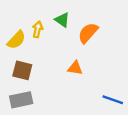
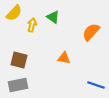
orange semicircle: (88, 33) -> (91, 32), moved
yellow semicircle: (16, 40) -> (14, 13), moved

